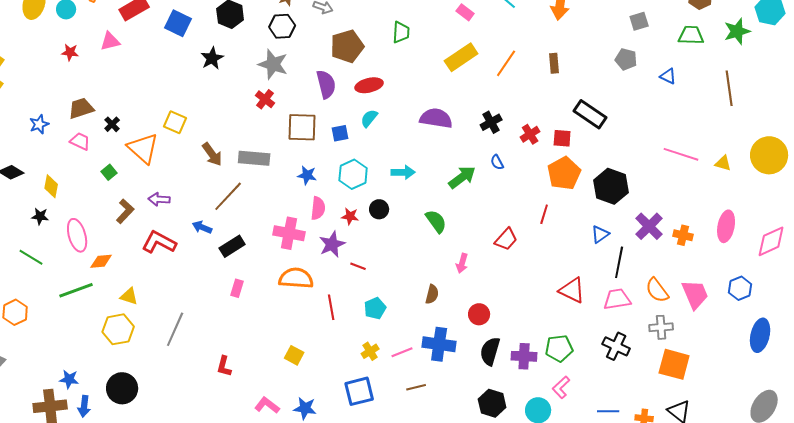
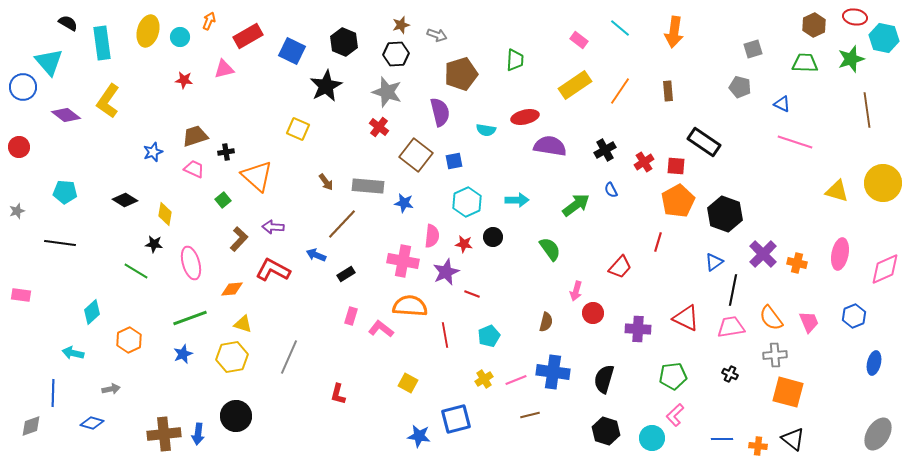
black star: (212, 58) -> (326, 86), size x1.4
red ellipse: (369, 85) -> (525, 117), moved
brown line: (729, 88) -> (867, 110), moved
cyan semicircle: (369, 118) -> (486, 130), moved, turned -120
yellow square: (175, 122) -> (298, 129), moved
black cross: (112, 124) -> (226, 152), turned 35
brown square: (302, 127) -> (416, 155), turned 36
brown arrow: (212, 154) -> (326, 182), size x0.7
pink line: (681, 154) -> (795, 142), moved
yellow triangle: (723, 163) -> (837, 191), size x1.4
blue star: (307, 175) -> (404, 203), moved
black rectangle: (232, 246) -> (346, 274), size x0.7
green line: (31, 257) -> (136, 271), moved
orange diamond: (101, 261) -> (232, 289), moved
pink trapezoid: (695, 294) -> (809, 322), size x0.7
red circle: (479, 314) -> (593, 313), moved
blue ellipse: (760, 335) -> (874, 363), size x0.7
black cross: (616, 346) -> (730, 374), size x0.6
purple cross: (524, 356) -> (638, 329), moved
blue star: (69, 379) -> (183, 354), moved, turned -30
blue square: (359, 391) -> (456, 419), moved
pink L-shape: (267, 405) -> (381, 329), moved

